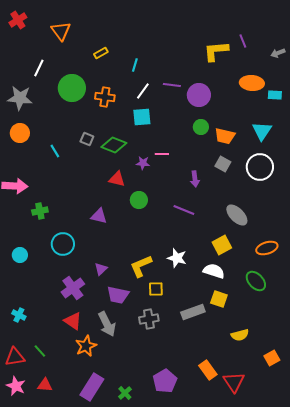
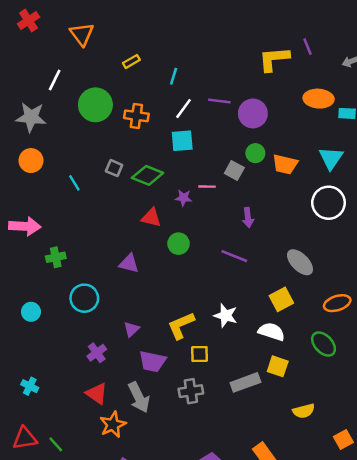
gray square: (223, 164) -> (234, 170), moved
purple cross: (73, 288) -> (97, 353), size x0.7
green line: (40, 351) -> (56, 444), moved

